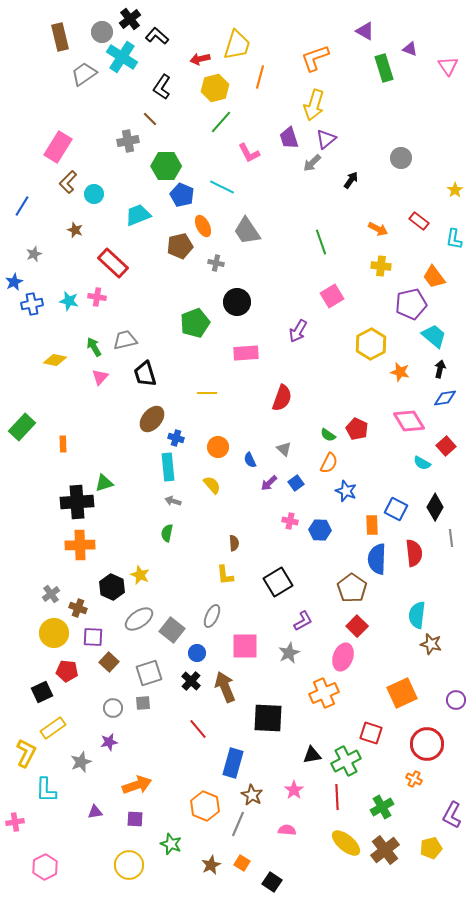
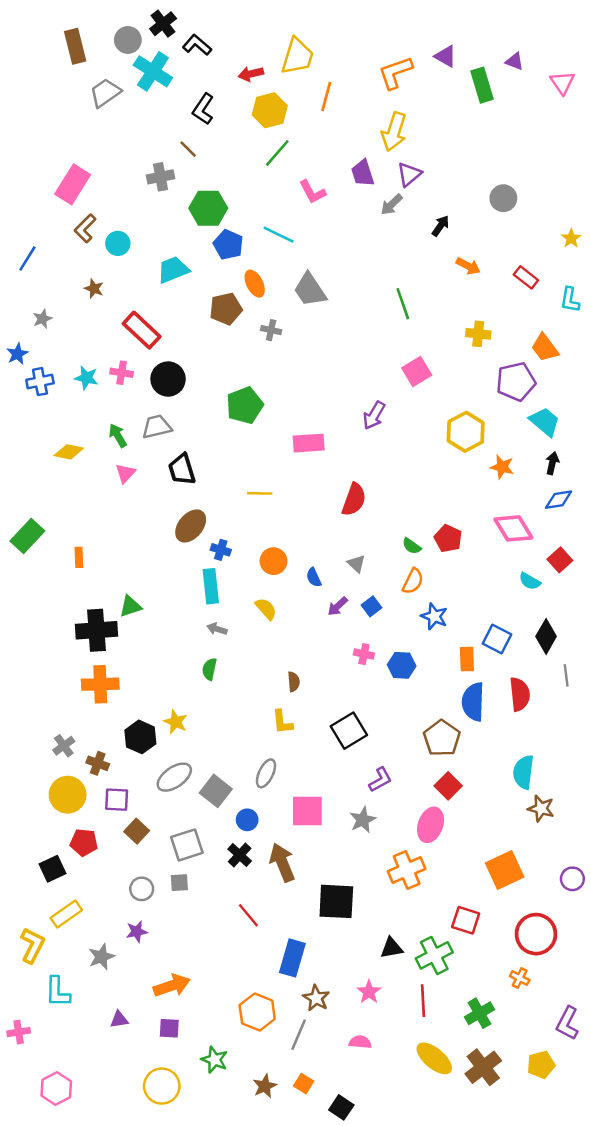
purple triangle: (365, 31) -> (446, 56), moved
orange arrow: (378, 229) -> (468, 266), moved
black circle: (237, 302) -> (168, 379), moved

